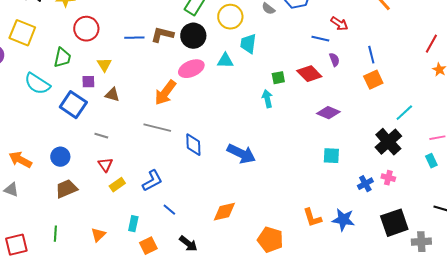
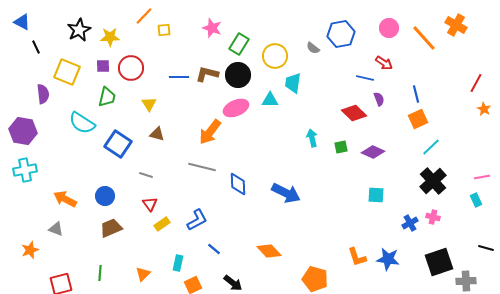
green square: (278, 78) -> (341, 147), moved
purple square: (88, 82) -> (103, 66), moved
cyan line: (404, 113) -> (431, 147), moved
orange diamond: (224, 212) -> (269, 251), turned 60

